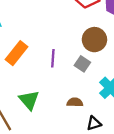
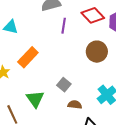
purple line: (53, 58) -> (64, 26), moved
gray square: (82, 64) -> (64, 85), moved

